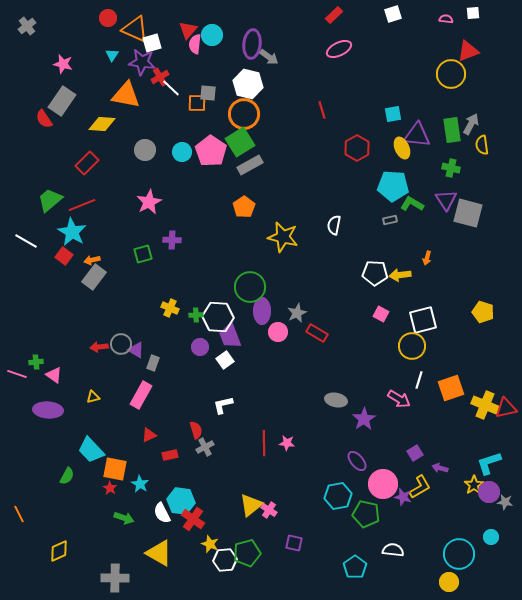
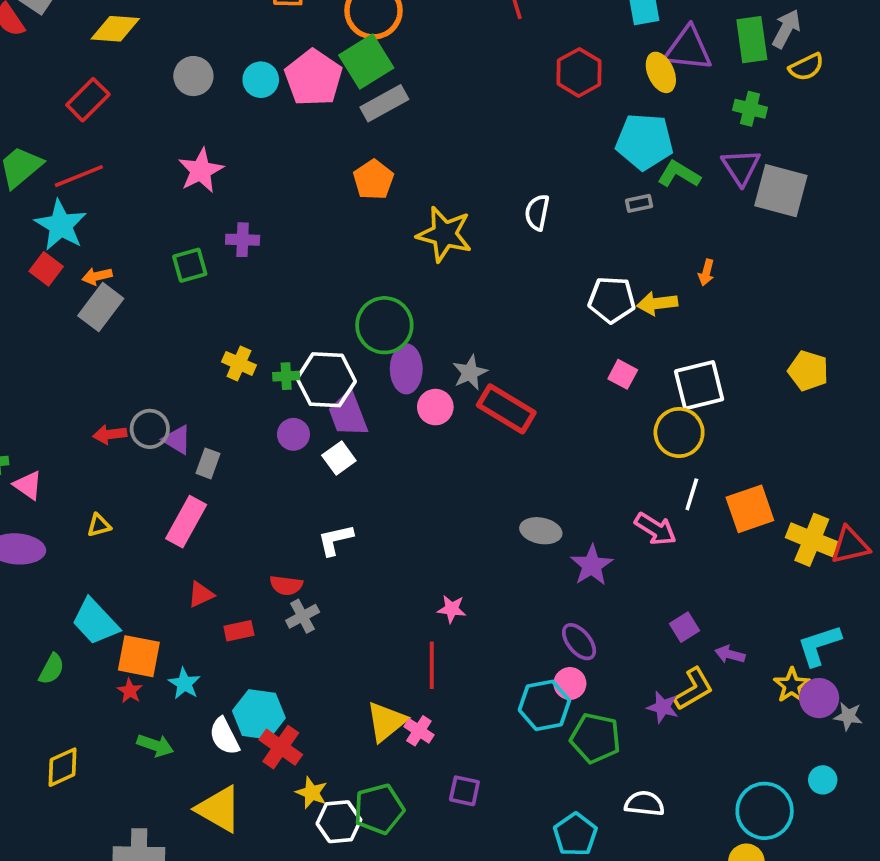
yellow semicircle: (482, 145) -> (806, 67), turned -108
red rectangle: (317, 333) -> (506, 409), size x1.4
red semicircle: (196, 430) -> (286, 585), turned 114
red line: (264, 443) -> (432, 665), moved
pink circle: (383, 484) -> (570, 684), moved, size x0.6
yellow diamond: (59, 551) -> (62, 767), moved

